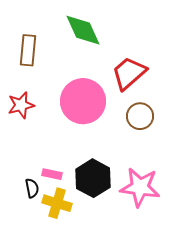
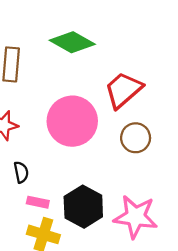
green diamond: (83, 30) -> (72, 42), turned -36
black semicircle: (32, 188) -> (21, 172), moved

